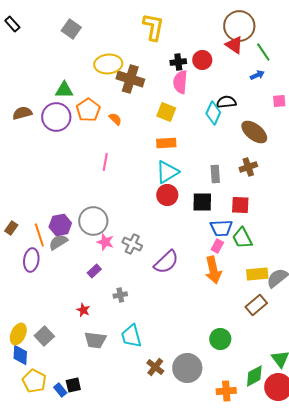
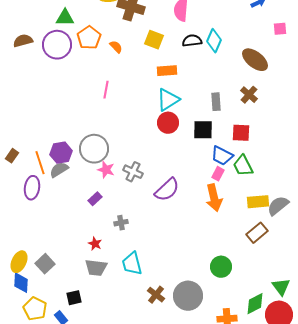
black semicircle: (226, 102) -> (192, 41), moved
yellow square: (166, 112) -> (154, 40), moved
brown cross: (248, 167) -> (249, 95), turned -30
blue trapezoid: (221, 228) -> (222, 156), turned 30
red star: (83, 310) -> (95, 244), moved
black square: (73, 385) -> (74, 298), moved

